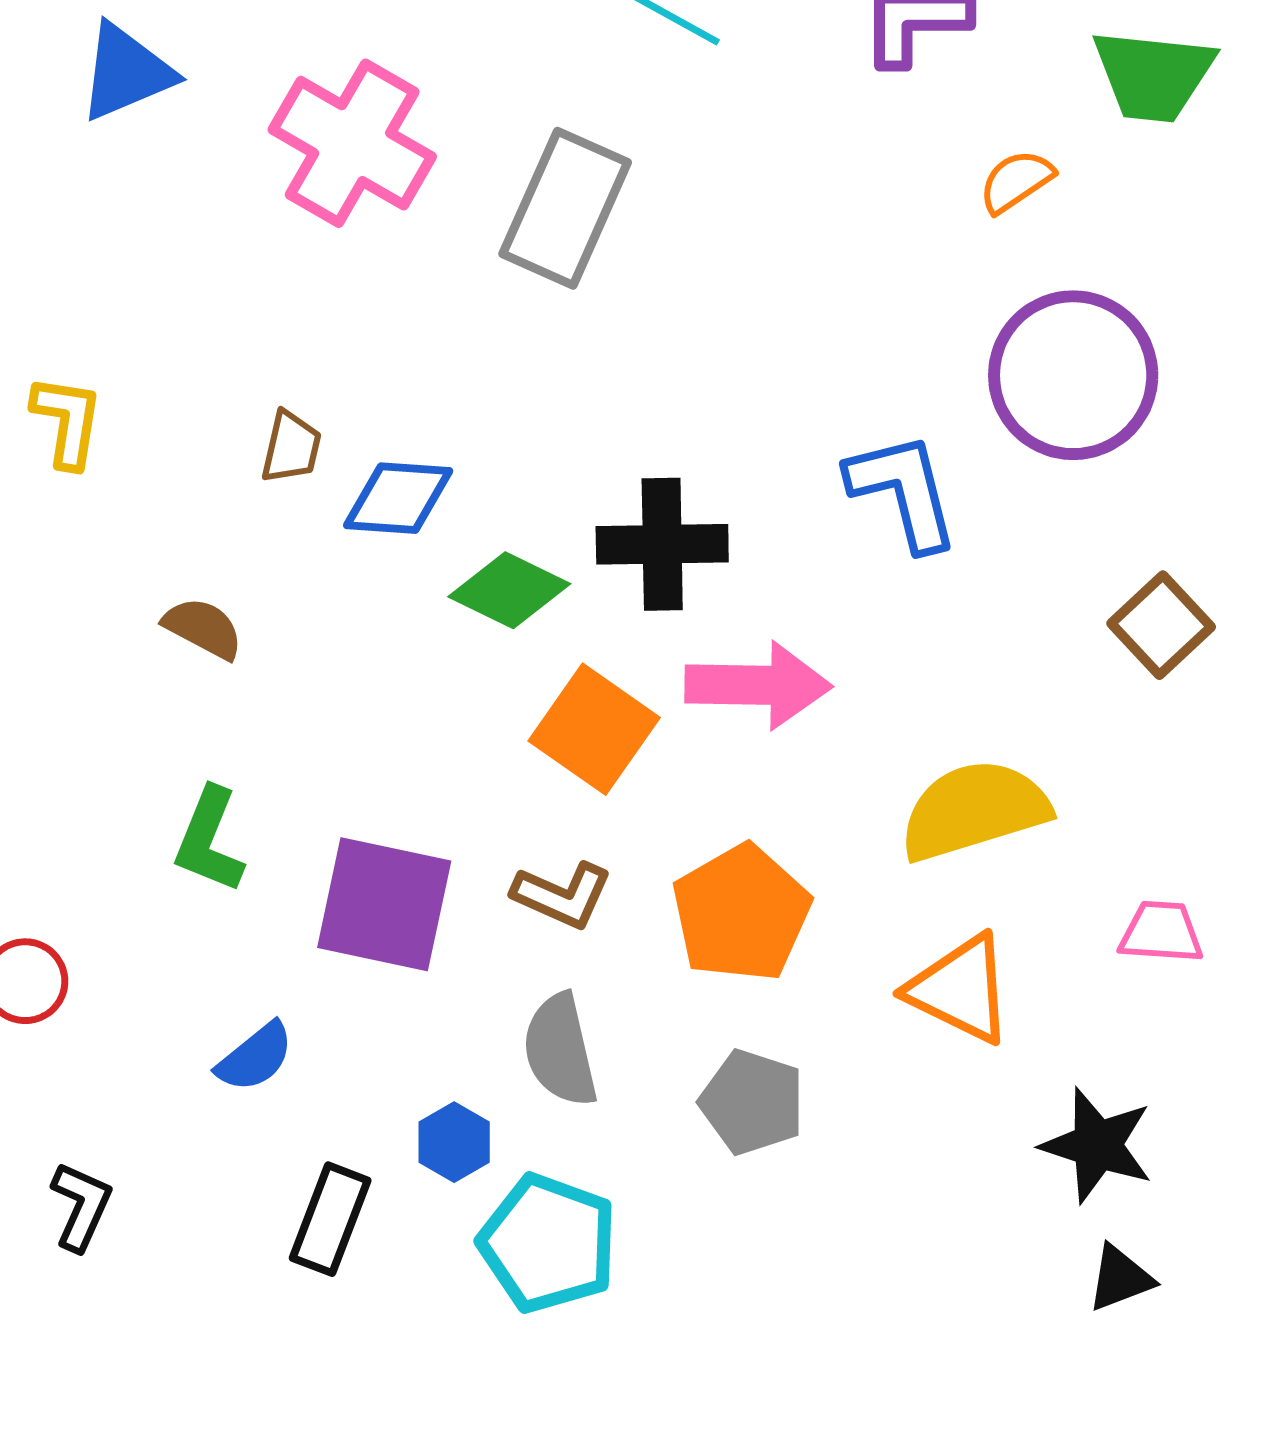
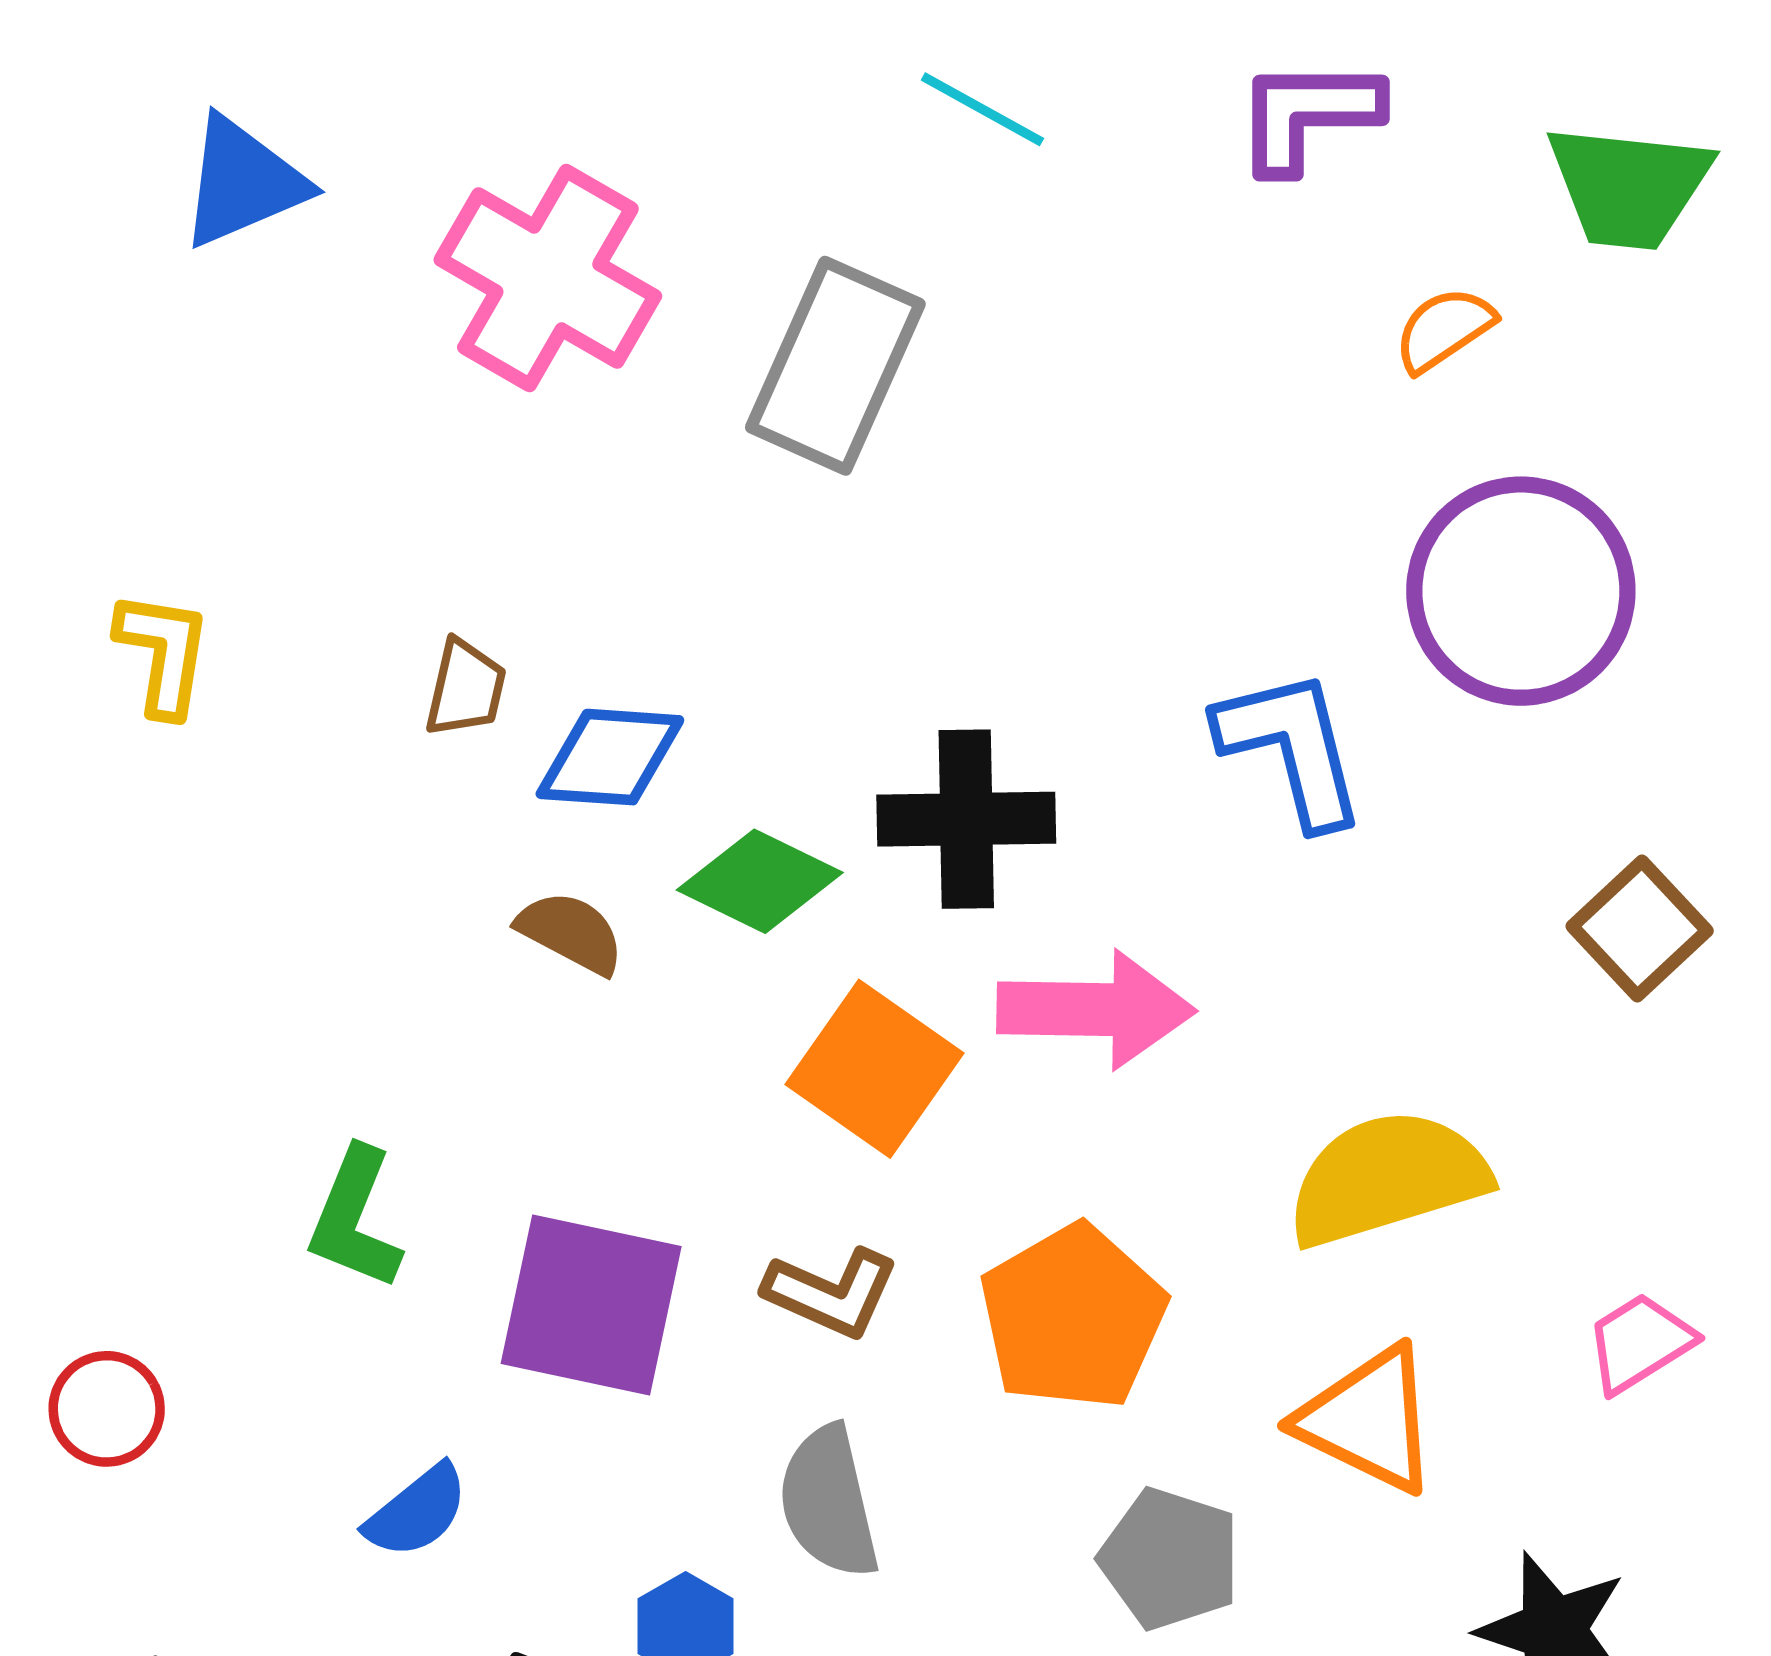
brown semicircle: (203, 628) -> (571, 933), moved
pink trapezoid: (1161, 932) -> (1640, 1343), turned -36
gray pentagon: (752, 1102) -> (1170, 1559), moved

